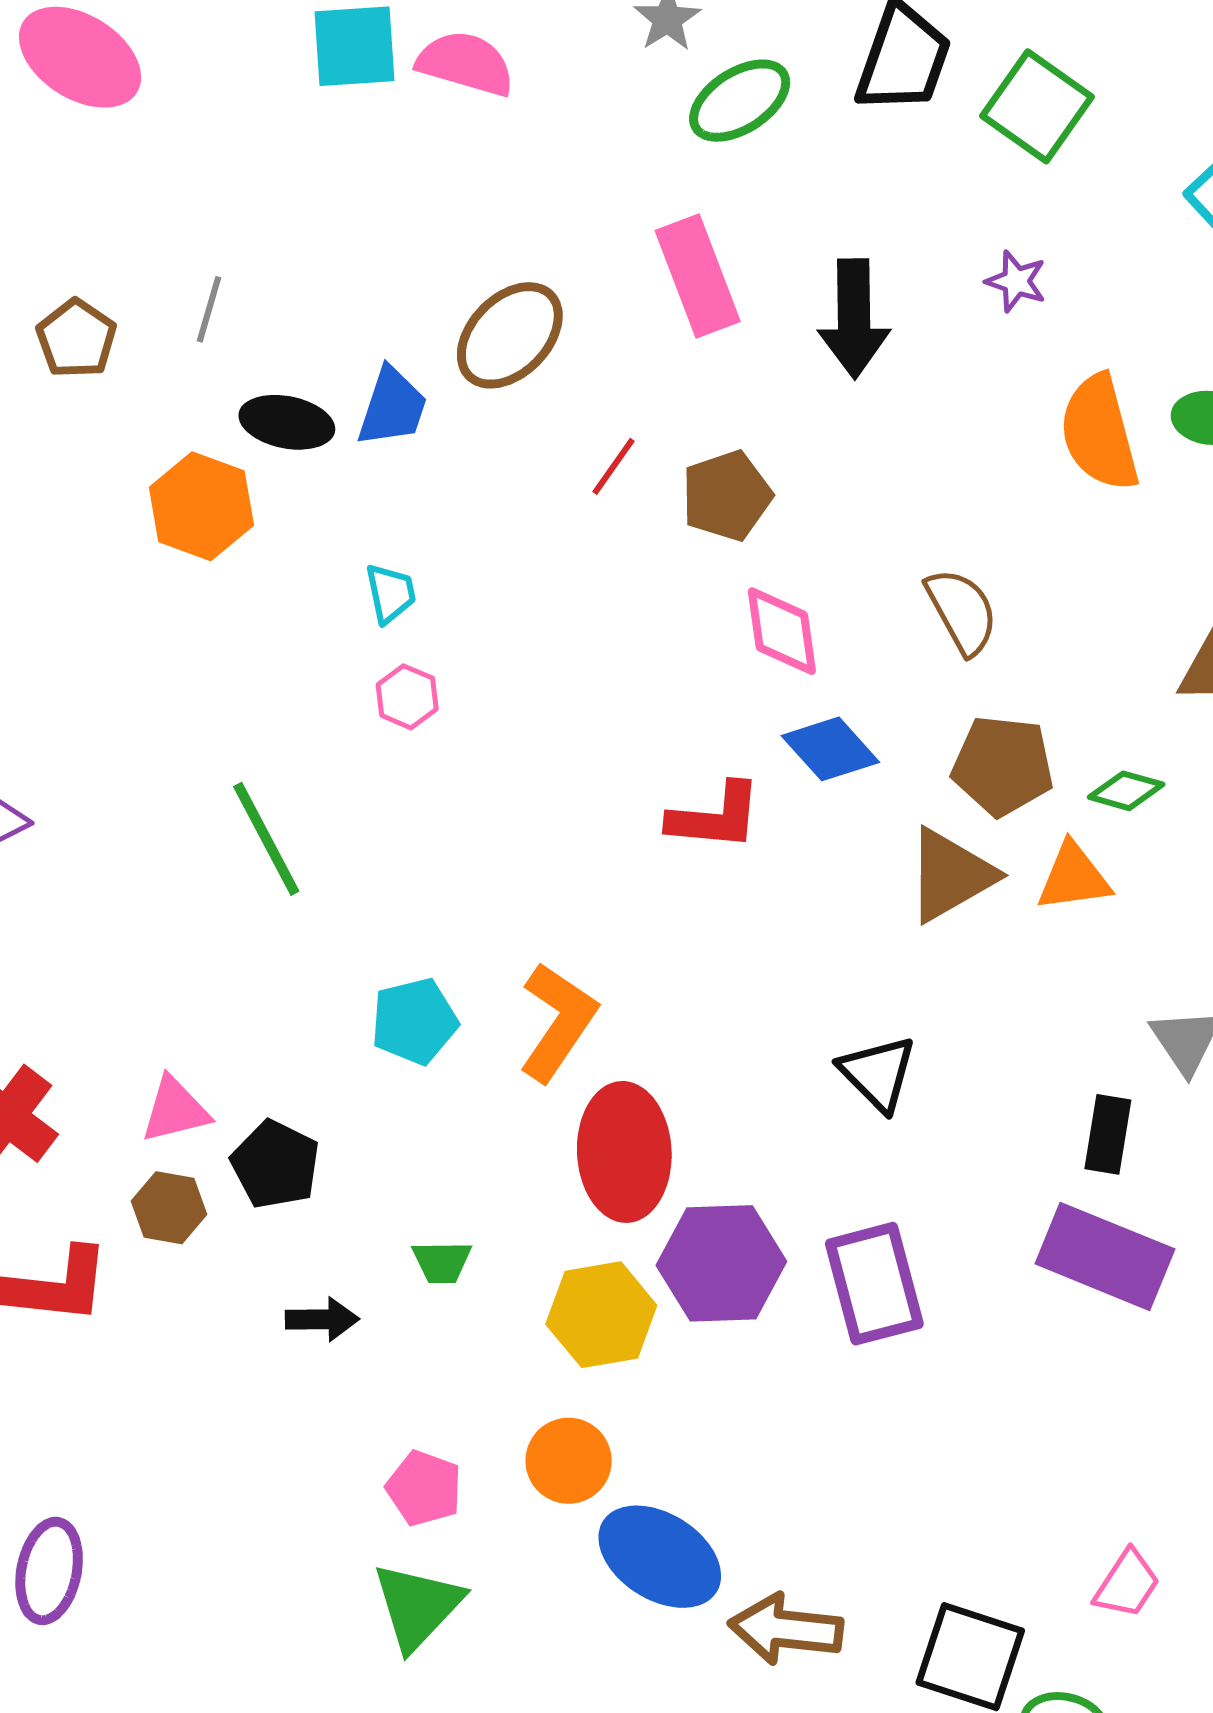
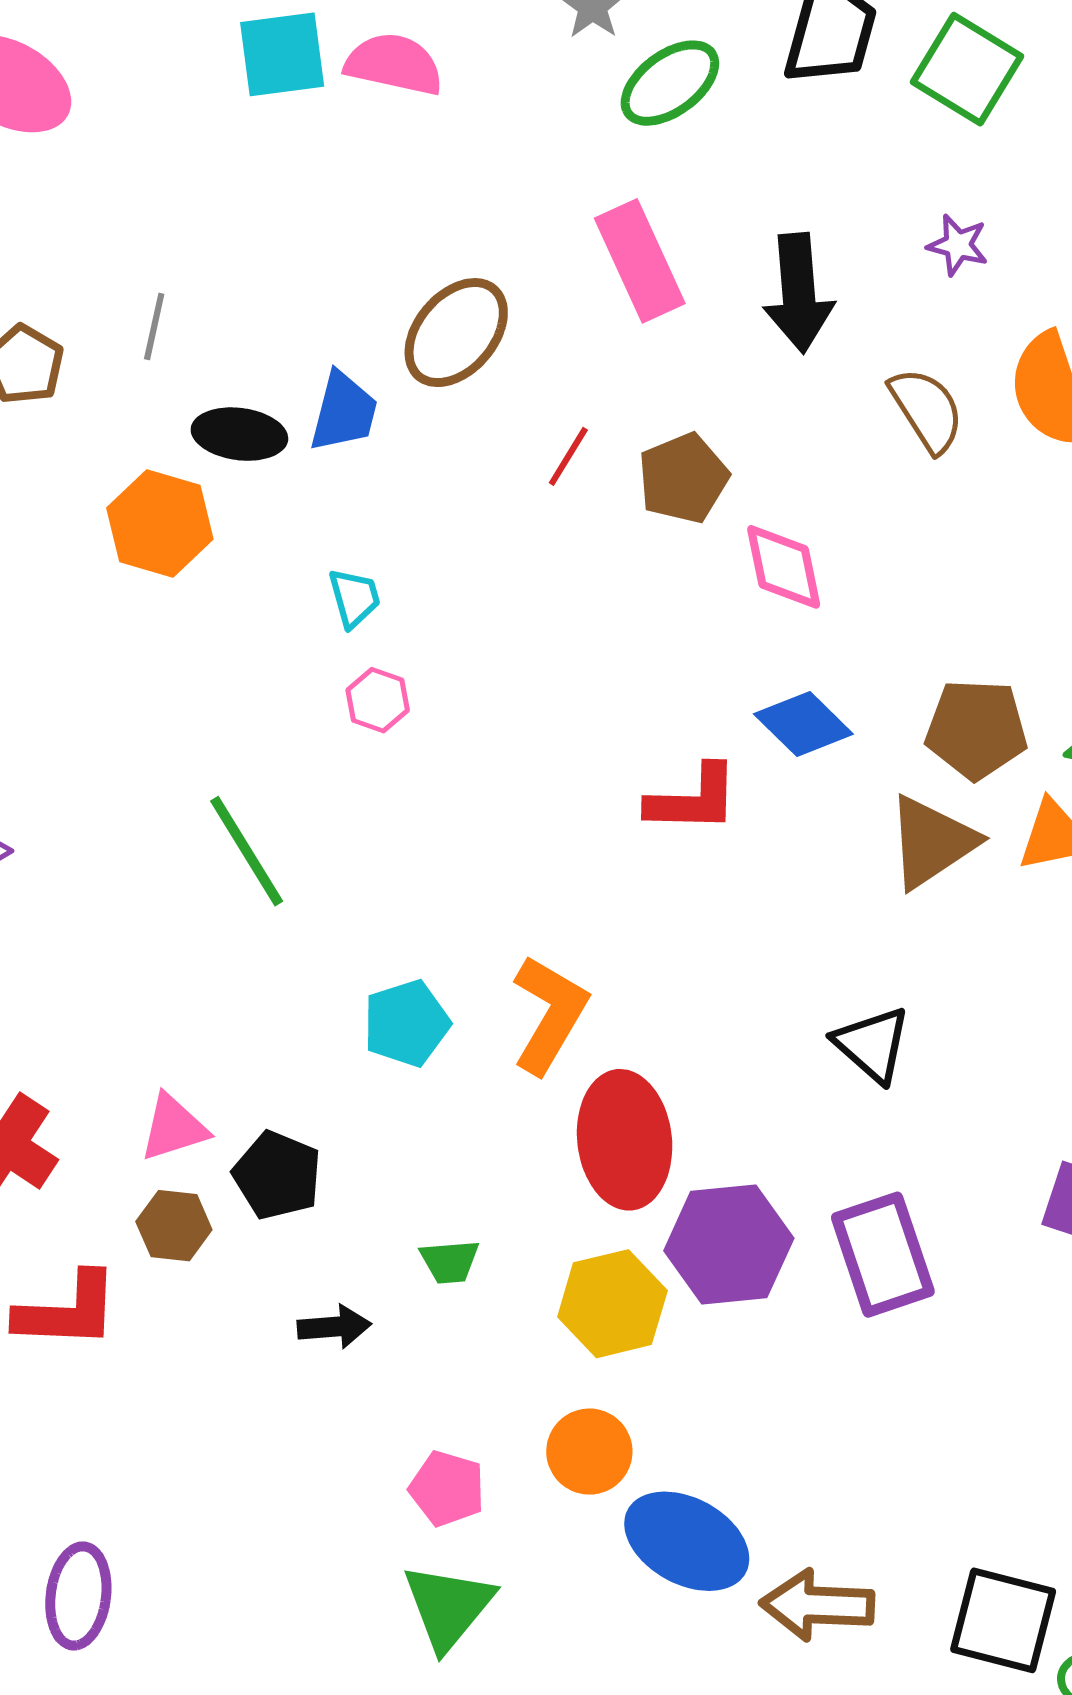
brown semicircle: (962, 611) -> (927, 410), moved
pink diamond: (782, 631) -> (784, 567), moved

